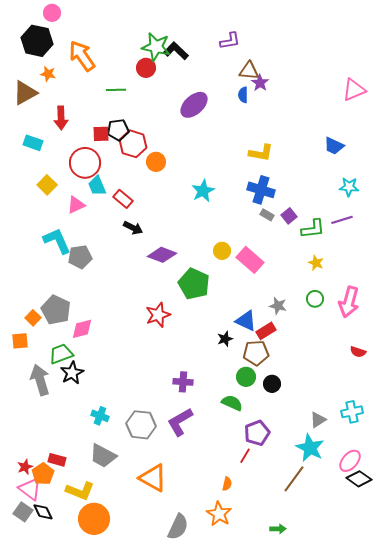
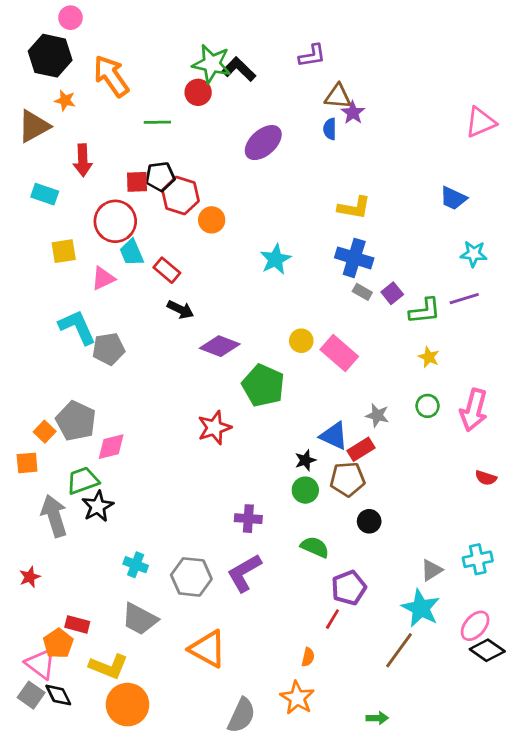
yellow square: (47, 185) -> (64, 251), turned 36
green circle: (246, 377) -> (305, 490), moved
red star: (25, 467) -> (30, 577), moved

